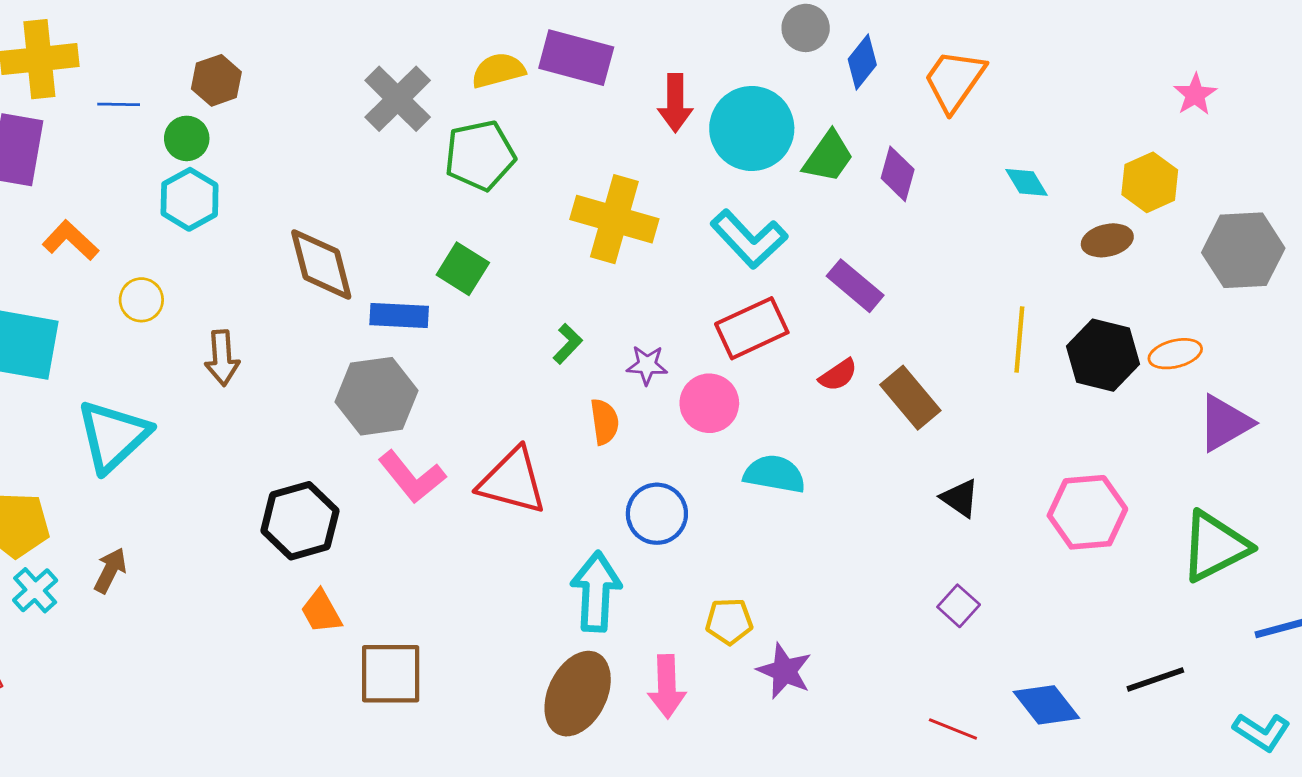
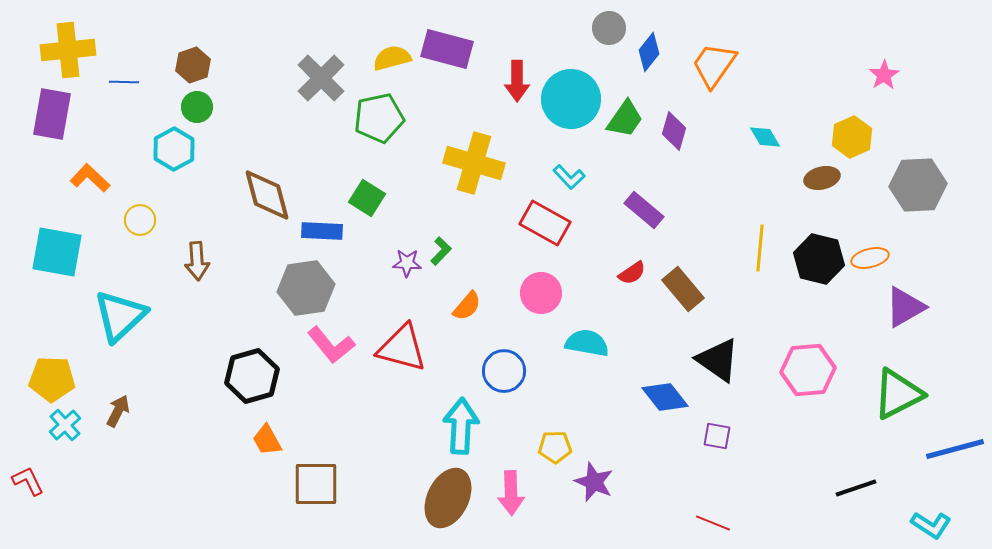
green circle: (187, 138) -> (197, 107), moved
cyan L-shape: (749, 239) -> (569, 177), size x0.6
red rectangle: (752, 328) -> (545, 223), moved, turned 54
purple star: (647, 365) -> (407, 263), moved
orange semicircle: (604, 422) -> (467, 306), turned 48
black triangle: (960, 498) -> (718, 360), size x1.6
purple square: (959, 606) -> (717, 436), turned -32
blue diamond: (1046, 705) -> (665, 397), moved

